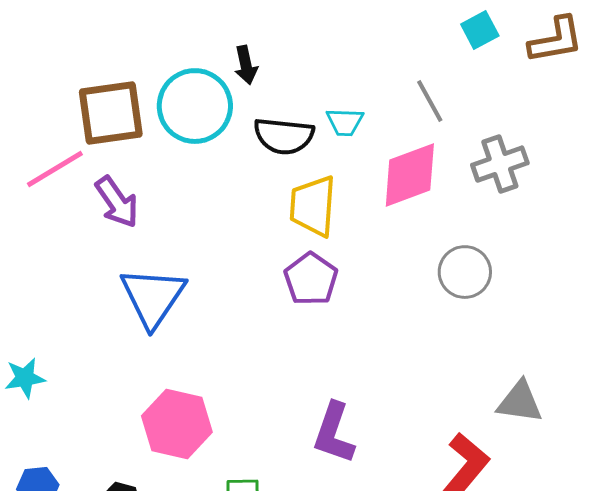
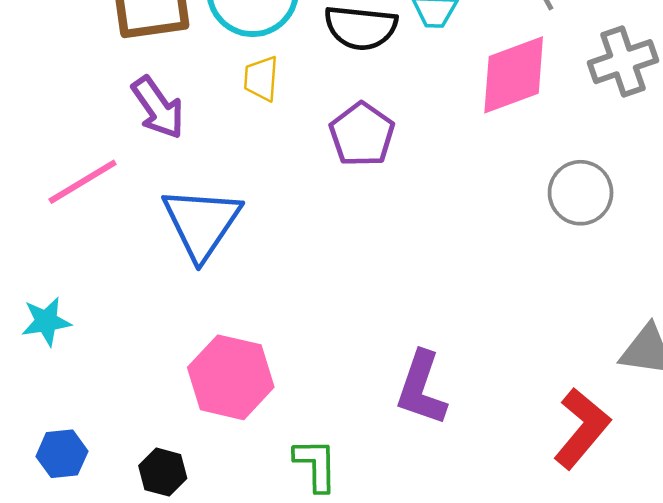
pink line: (55, 169) -> (83, 182), moved
yellow trapezoid: (313, 206) -> (261, 79), moved, size x0.6
purple pentagon: (311, 279) -> (362, 134), moved

